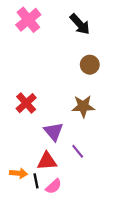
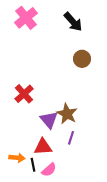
brown star: (83, 106) -> (67, 114), moved, turned 30
purple line: (78, 151) -> (71, 138), turned 56

